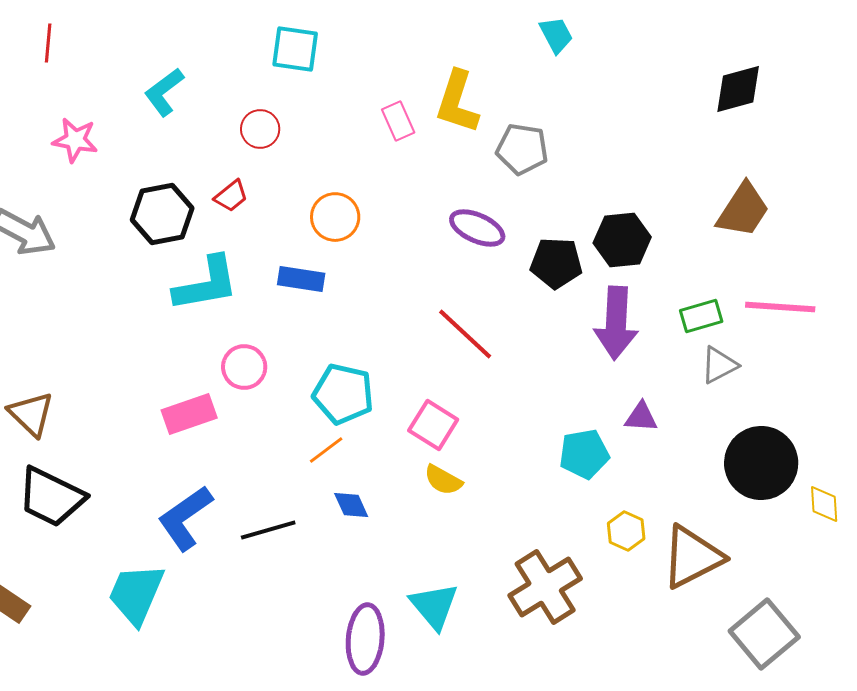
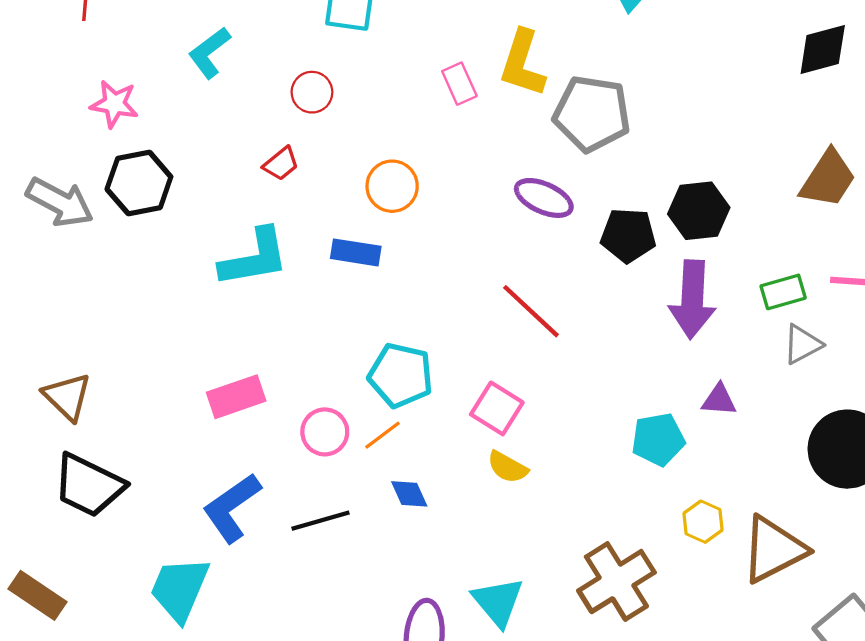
gray pentagon: (522, 149) -> (592, 114), size x1.4
black hexagon: (162, 214) -> (139, 183), moved
pink circle: (244, 367) -> (325, 432), moved

